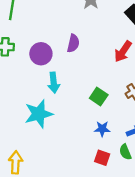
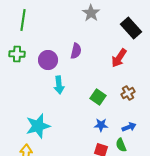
cyan star: (39, 114) -> (38, 126), moved

